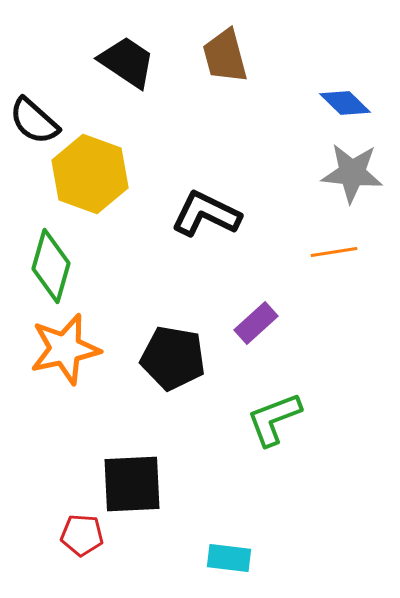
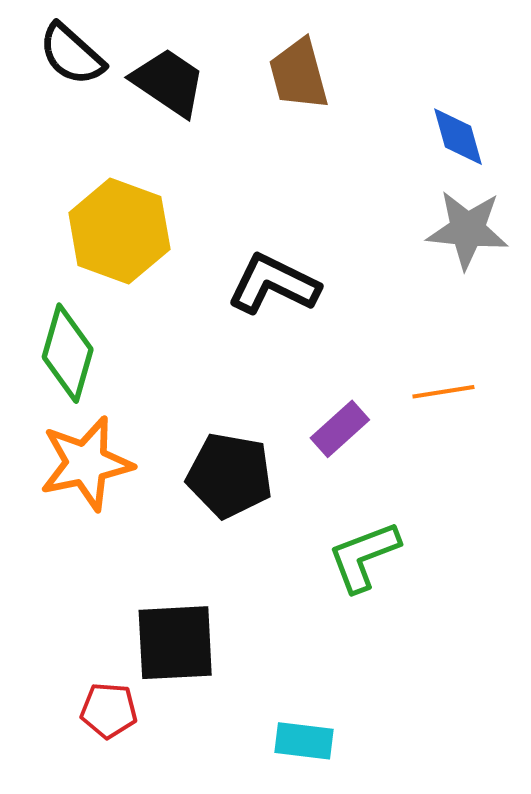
blue diamond: (345, 103) -> (458, 137), turned 30
black semicircle: (34, 121) -> (72, 54), moved
orange line: (334, 252) -> (443, 392), moved

